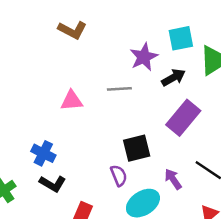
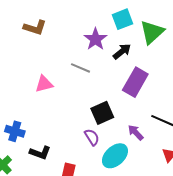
gray line: (119, 89) -> (80, 68), turned 36
blue cross: (43, 153) -> (15, 131), moved

